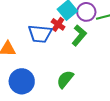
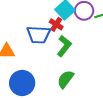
green L-shape: (79, 35) -> (64, 46), moved

